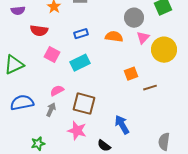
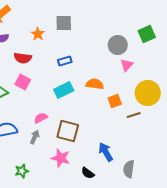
orange semicircle: (114, 37) -> (95, 84), moved
yellow circle: (164, 50) -> (148, 93), moved
pink square: (52, 55) -> (23, 82), moved
gray semicircle: (164, 142) -> (129, 169), moved

